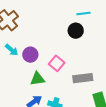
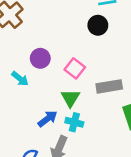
cyan arrow: (12, 50) -> (20, 79), moved
green triangle: (37, 79) -> (70, 98), moved, turned -49

